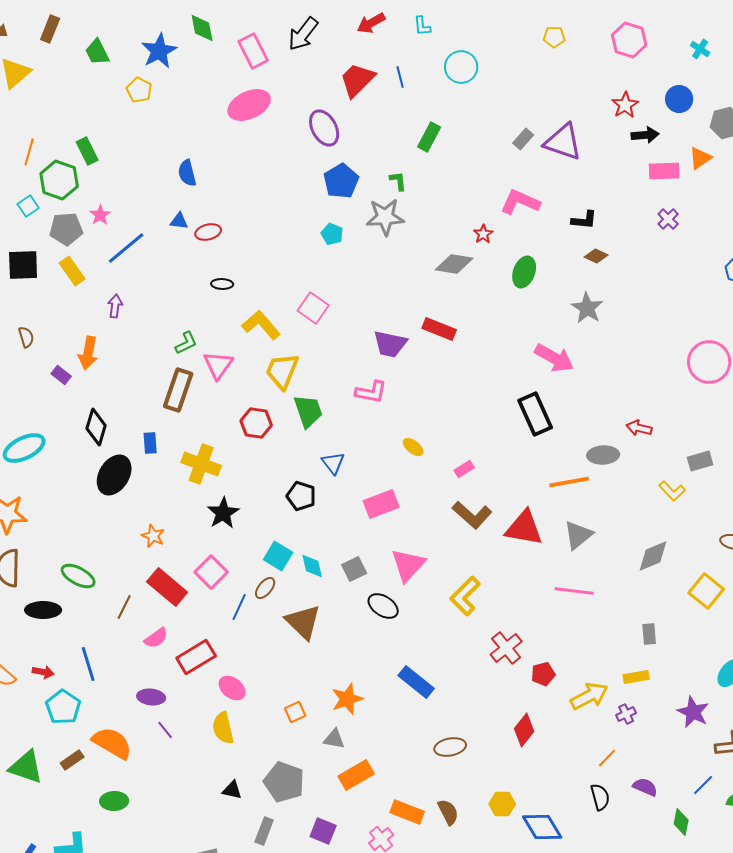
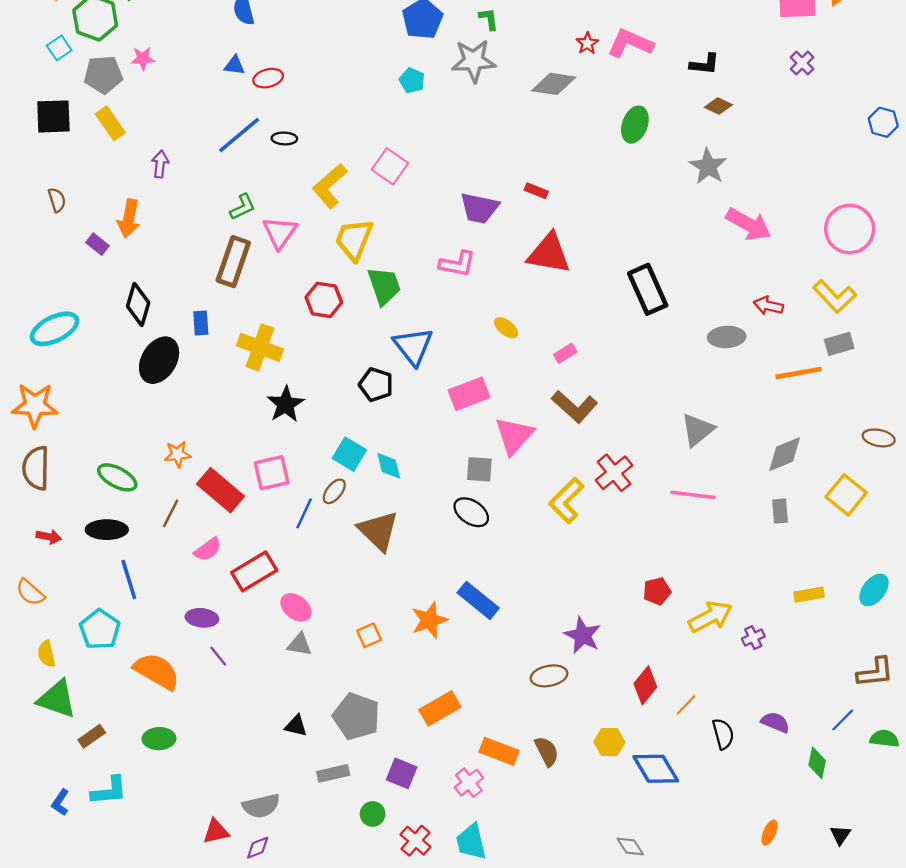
pink star: (100, 215) -> (143, 58), turned 30
red star: (483, 234) -> (587, 43), moved
blue line: (126, 248) -> (239, 135), moved
gray diamond: (454, 264) -> (554, 84), moved
yellow L-shape: (261, 325) -> (330, 186), turned -90
red rectangle: (439, 329) -> (536, 191), size x0.6
pink arrow: (554, 358) -> (749, 224), moved
blue triangle: (333, 463) -> (413, 346), size x1.5
orange line: (569, 482) -> (799, 373), moved
yellow L-shape: (672, 491) -> (835, 296), moved, size x1.4
red triangle: (524, 528) -> (549, 253), moved
orange star: (153, 536) -> (178, 454), moved, turned -30
pink triangle: (408, 565) -> (514, 436), moved
gray square: (354, 569) -> (479, 469), moved, turned 30
pink square: (211, 572) -> (272, 473), turned 32
black ellipse: (43, 610) -> (107, 530), moved
gray rectangle: (649, 634) -> (780, 511), moved
red cross: (506, 648) -> (614, 473), moved
red arrow: (43, 672) -> (49, 537), moved
yellow rectangle: (636, 677) -> (809, 595), moved
blue rectangle: (416, 682) -> (478, 600), moved
purple star: (693, 712) -> (583, 635), moved
yellow semicircle: (223, 728) -> (46, 654), moved, size x0.7
red diamond: (524, 730) -> (645, 685), moved
gray triangle: (334, 739) -> (299, 645), moved
orange line: (607, 758) -> (686, 705), moved
brown rectangle: (72, 760) -> (92, 736), moved
gray rectangle: (264, 831) -> (333, 773), turned 56

